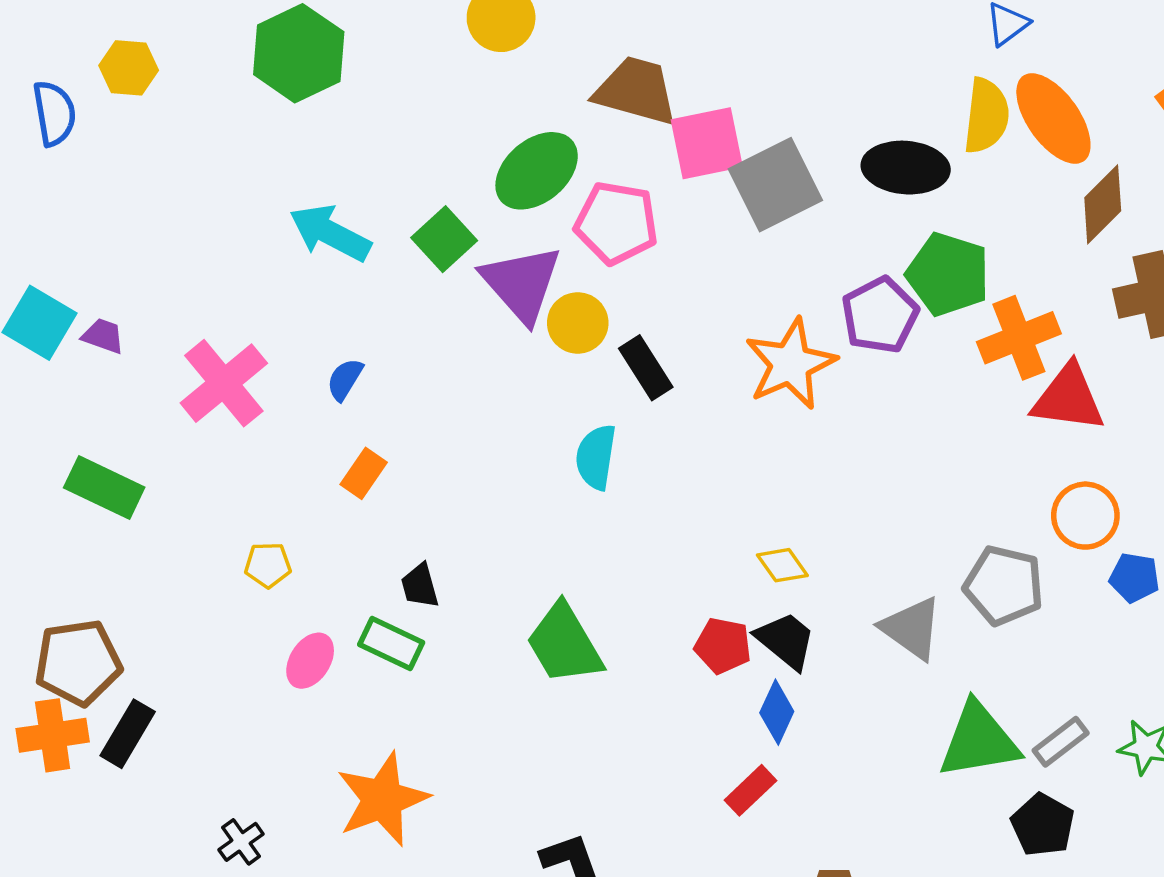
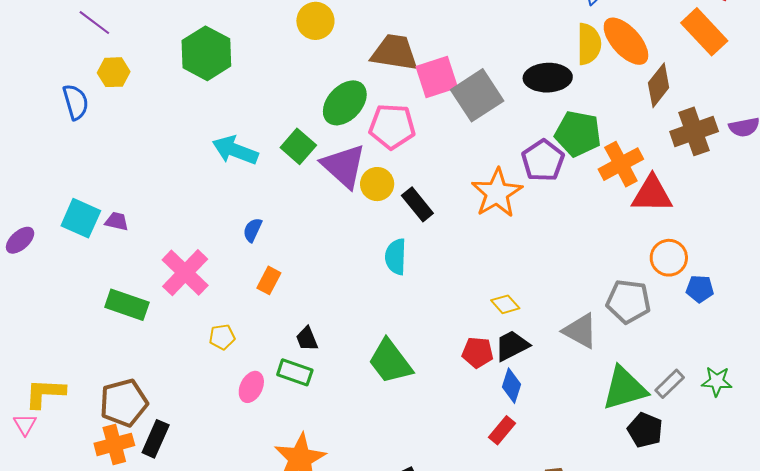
pink cross: (224, 383) -> (185, 273), moved
black trapezoid: (786, 640) -> (512, 346), turned -60
black pentagon: (1043, 825) -> (645, 430), moved

